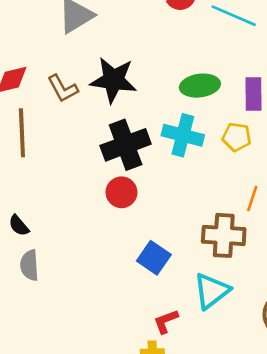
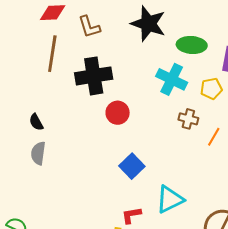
black star: (113, 80) -> (148, 24), moved
yellow pentagon: (237, 137) -> (211, 89), turned -30
black cross: (126, 145) -> (94, 76), moved
brown cross: (224, 235) -> (188, 119), moved, size x0.6

